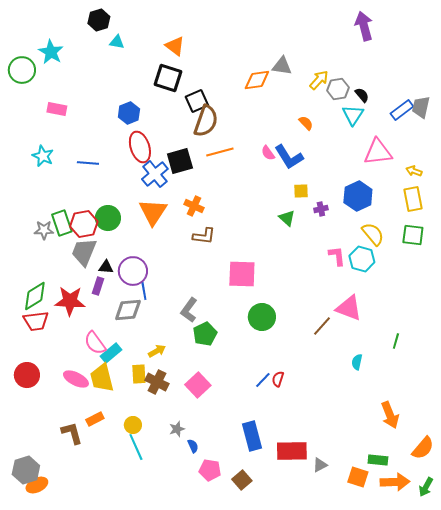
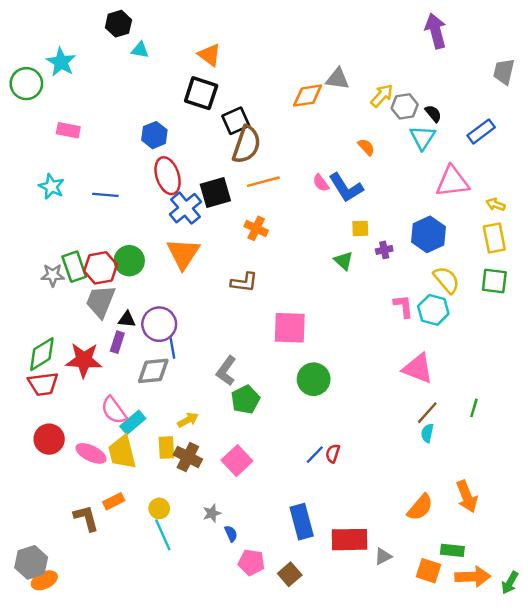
gray trapezoid: (421, 107) -> (504, 72), moved
orange cross: (194, 206) -> (256, 228), moved
brown line: (322, 326) -> (427, 413), moved
red circle: (27, 375) -> (49, 439), moved
orange semicircle: (423, 448) -> (420, 507), moved

